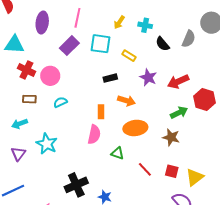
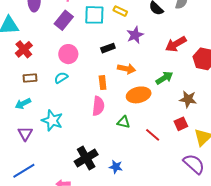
yellow rectangle: (129, 56) -> (120, 11), moved
red cross: (26, 70) -> (24, 49), turned 30
pink circle: (50, 76) -> (68, 54), moved
purple star: (148, 77) -> (135, 35), moved, turned 30
green arrow: (179, 113) -> (164, 78), moved
brown star: (171, 137) -> (188, 99), moved
red square: (172, 171) -> (181, 124), moved, turned -32

